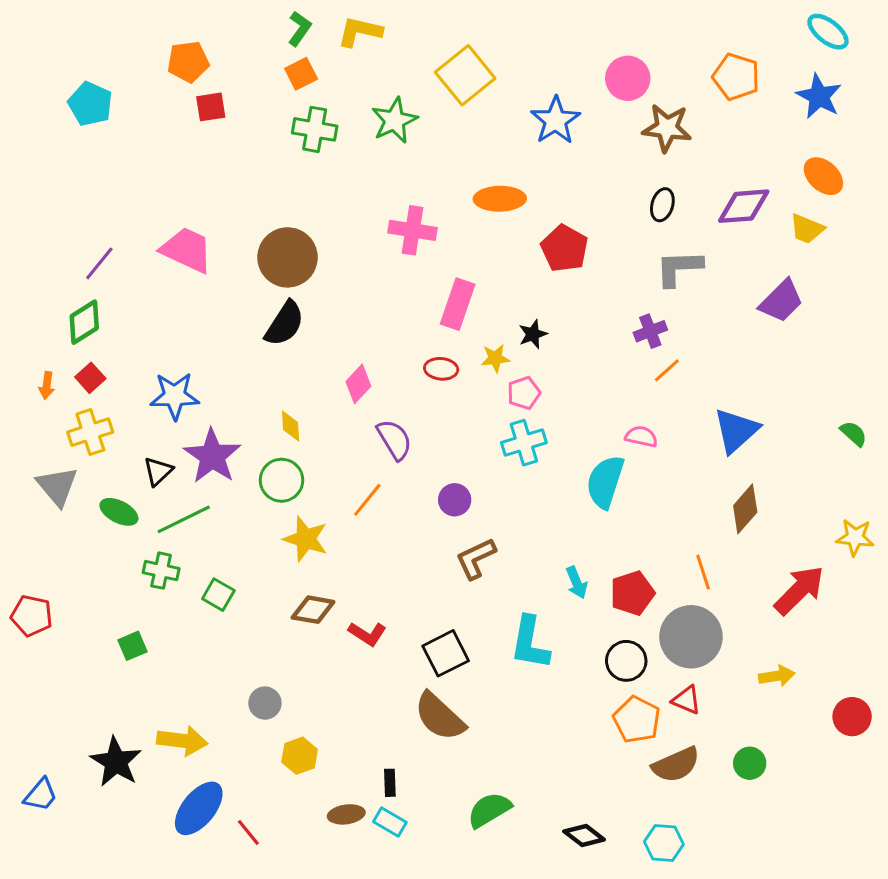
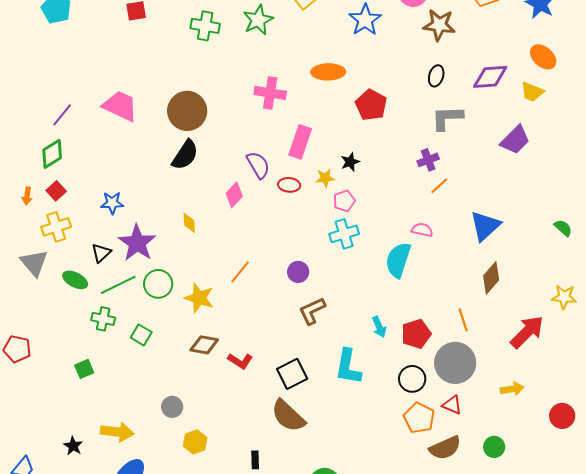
blue star: (175, 396) -> (112, 203), size x0.7
purple semicircle: (394, 440) -> (258, 165), moved
green circle: (282, 480) -> (158, 284), moved
black star: (116, 762) -> (73, 446), size x0.6

